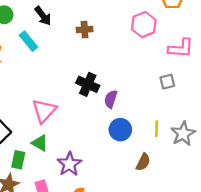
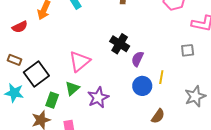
yellow line: (157, 129) -> (161, 77), moved
green triangle: (40, 143) -> (72, 88), turned 42
purple star: (69, 164) -> (98, 98), moved

